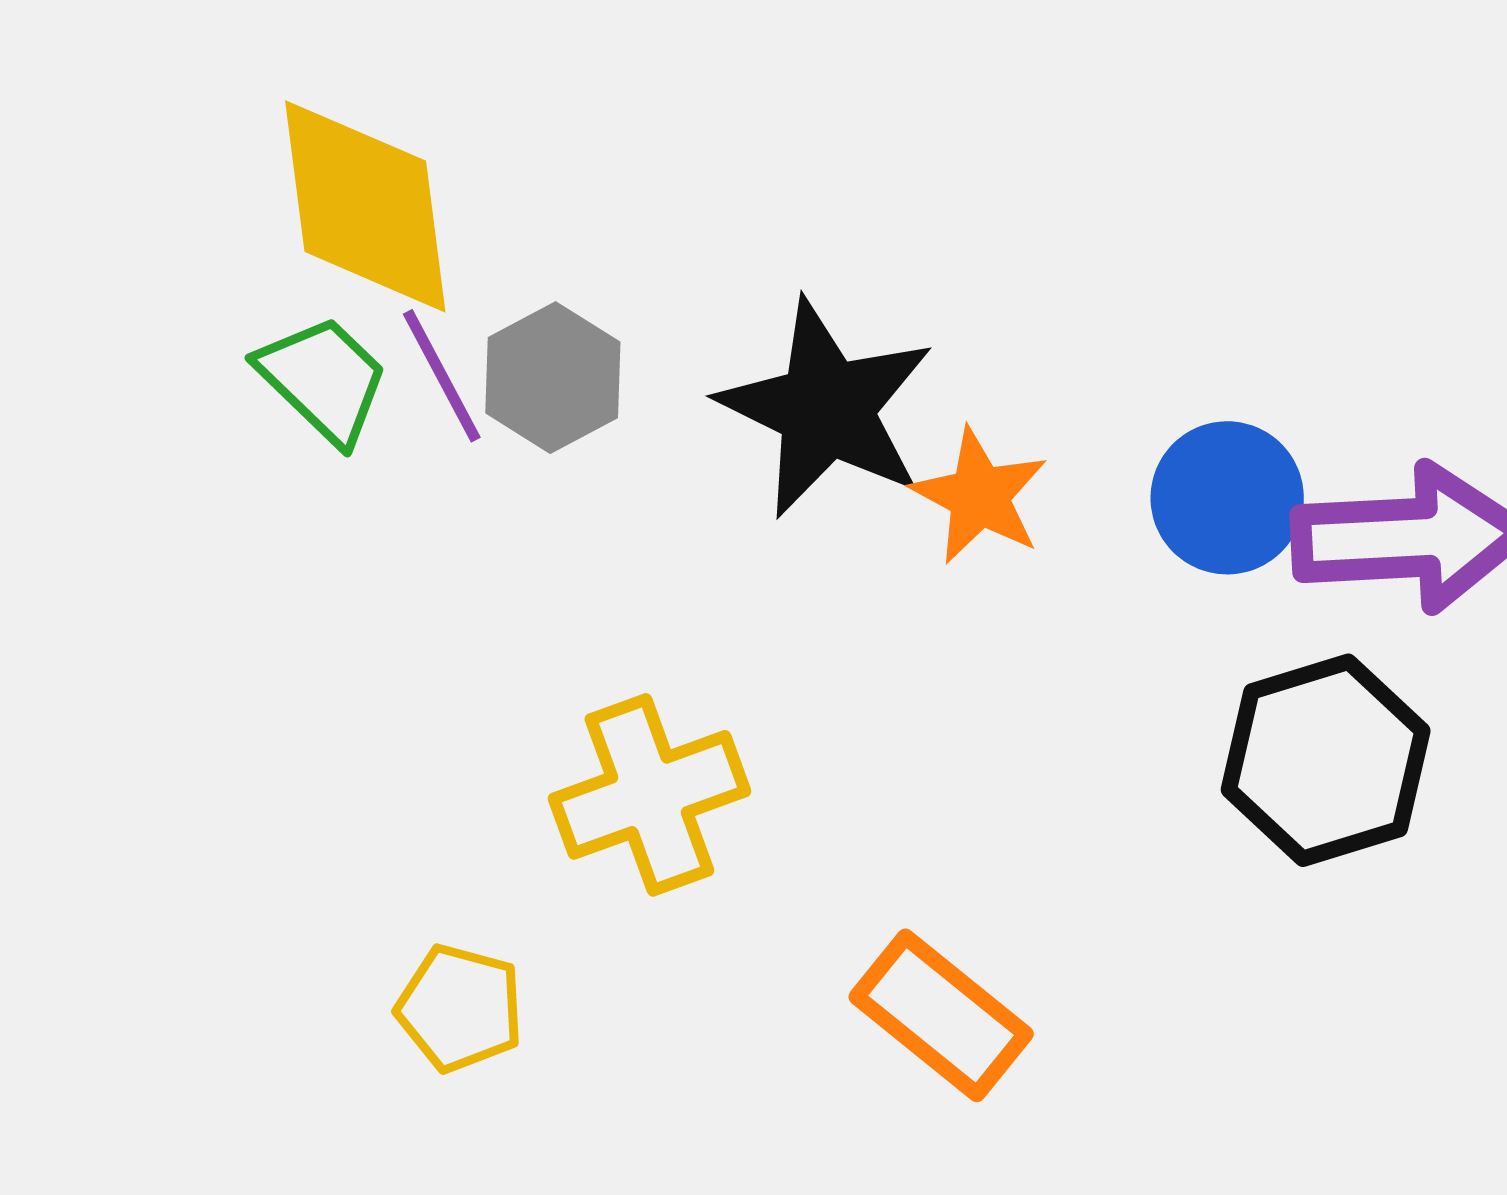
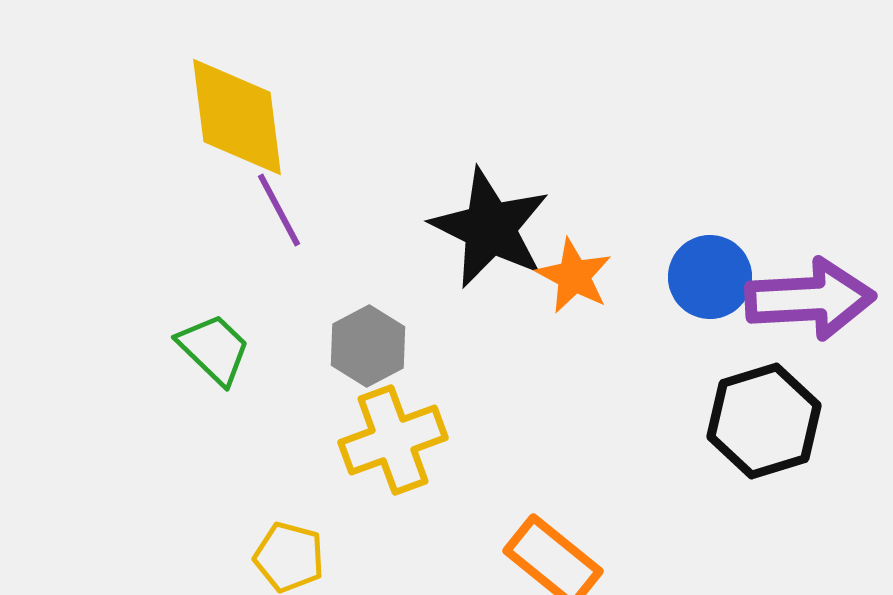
gray hexagon: (553, 378) -> (368, 346), moved
green trapezoid: (323, 379) -> (214, 349), moved

